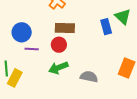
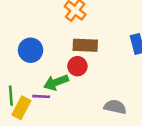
purple line: (32, 49) -> (41, 96), moved
green arrow: (58, 68) -> (56, 82), moved

